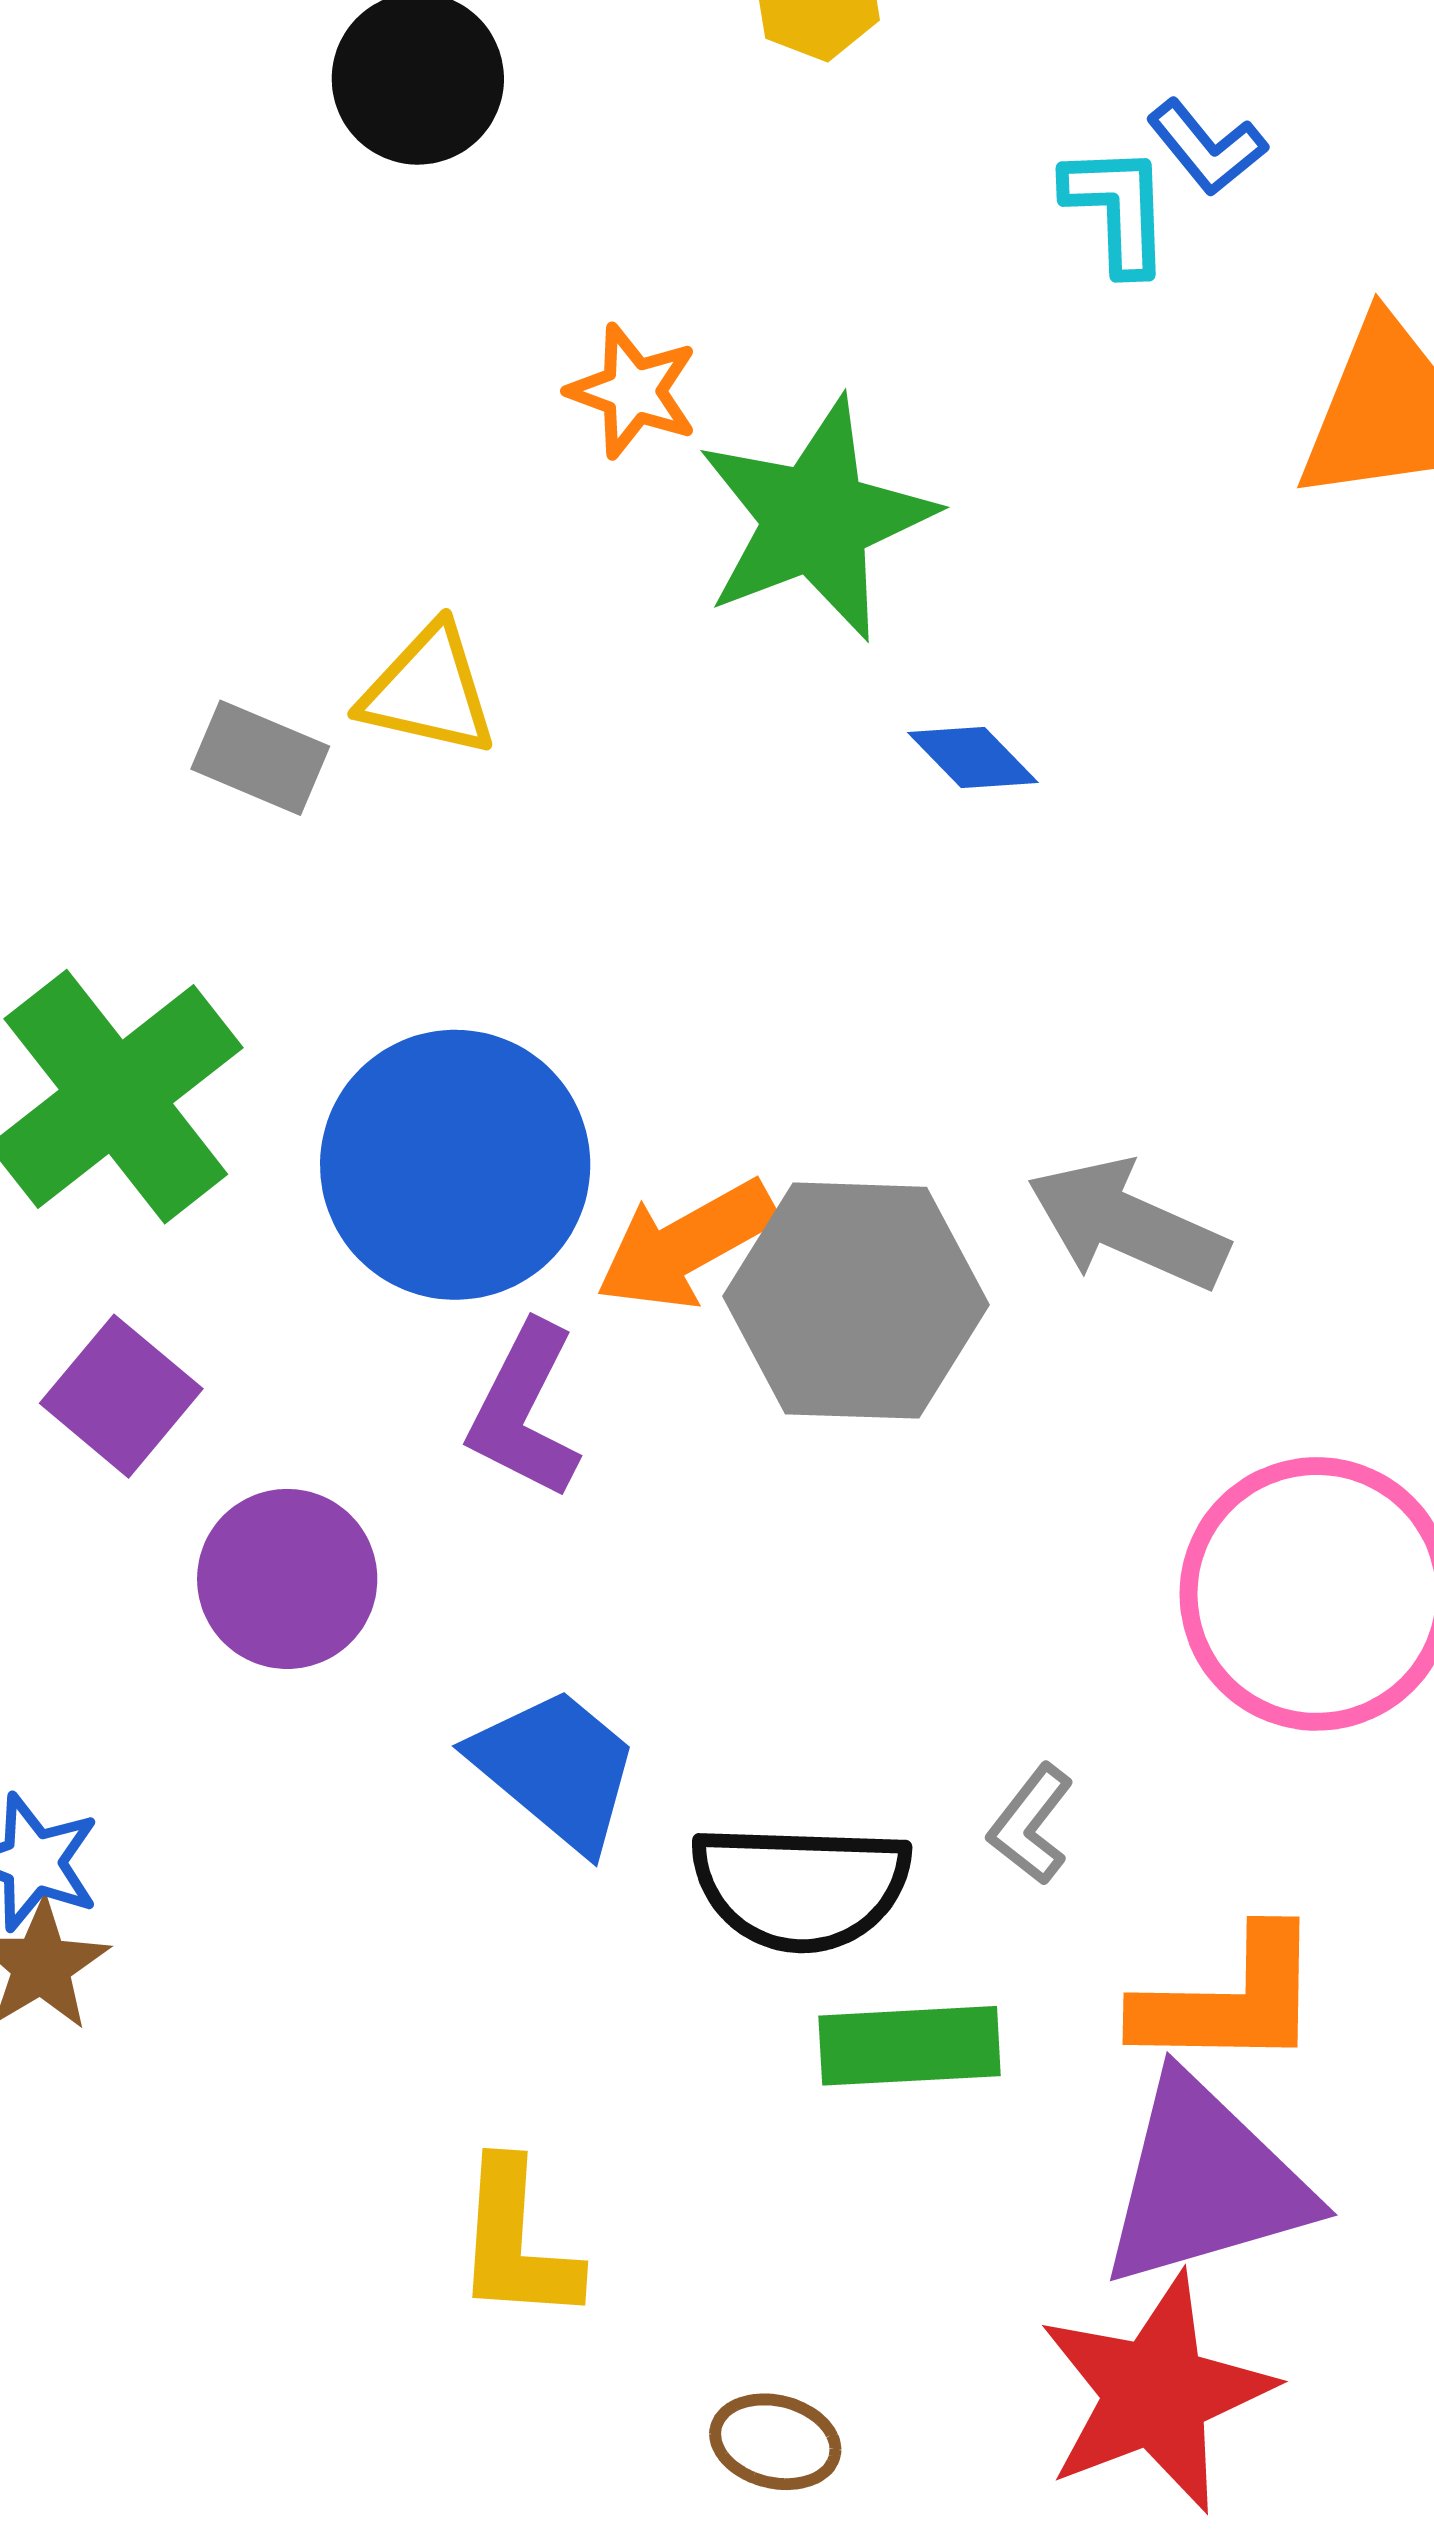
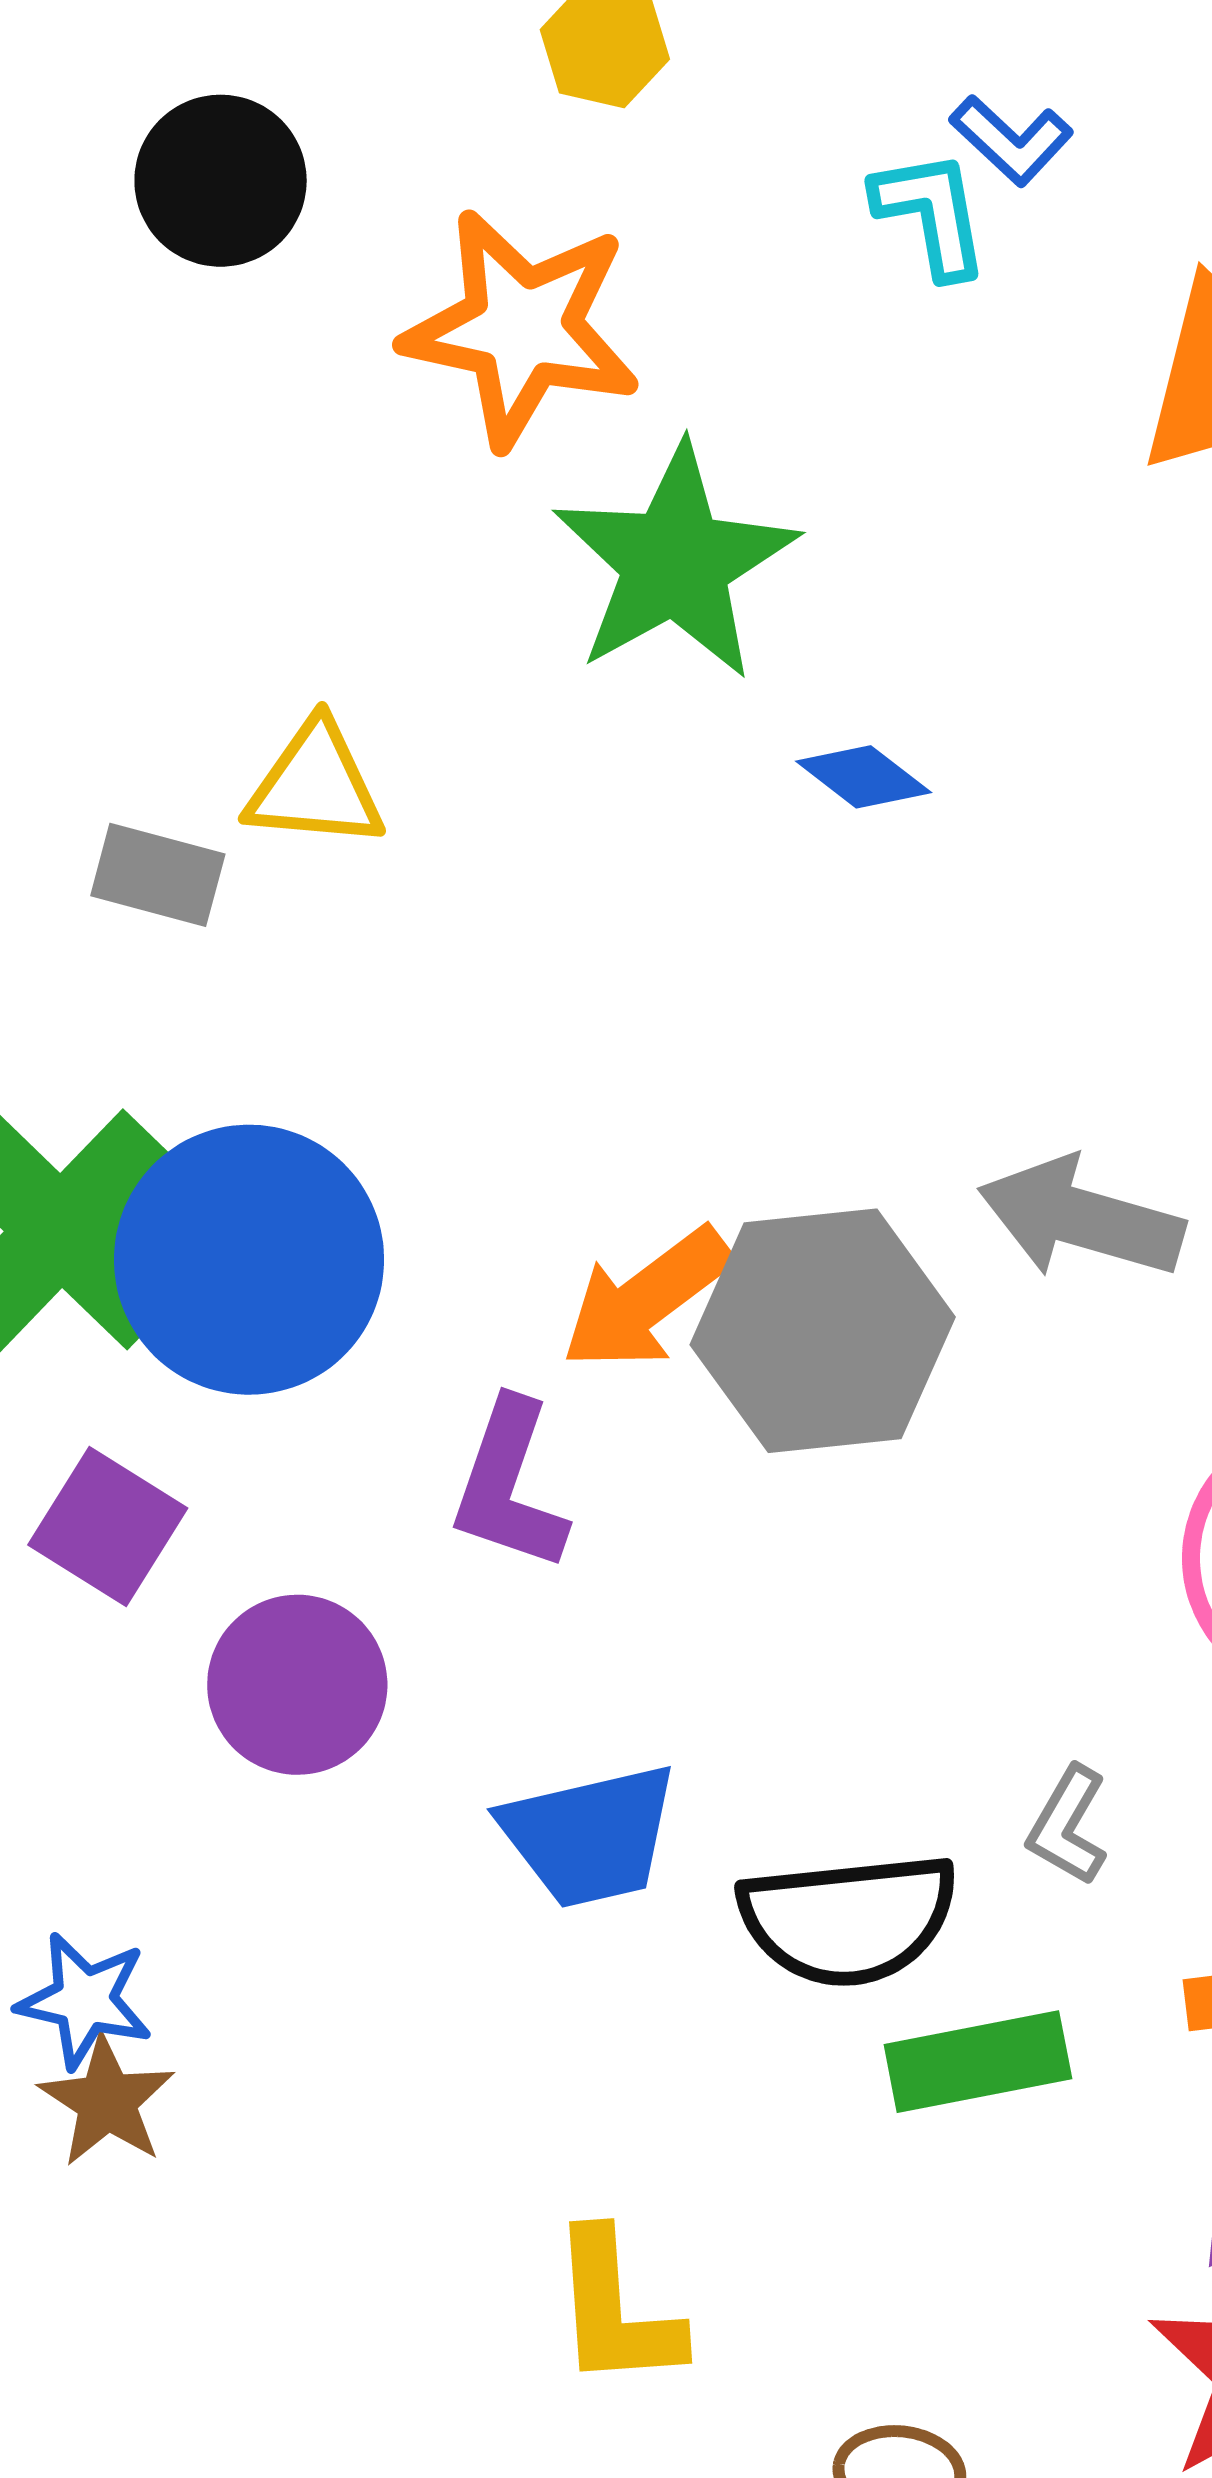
orange star: (633, 391) -> (522, 328), moved, size x1.8
blue circle: (455, 1165) -> (249, 1260), moved
blue trapezoid: (556, 1769) -> (590, 1836), turned 135

